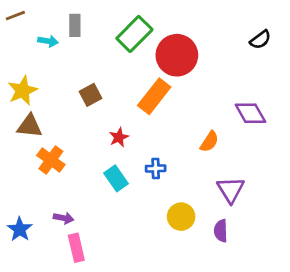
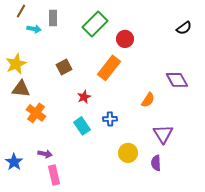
brown line: (15, 16) -> (21, 11), moved, turned -40
red circle: (177, 55) -> (125, 39), size x0.6

